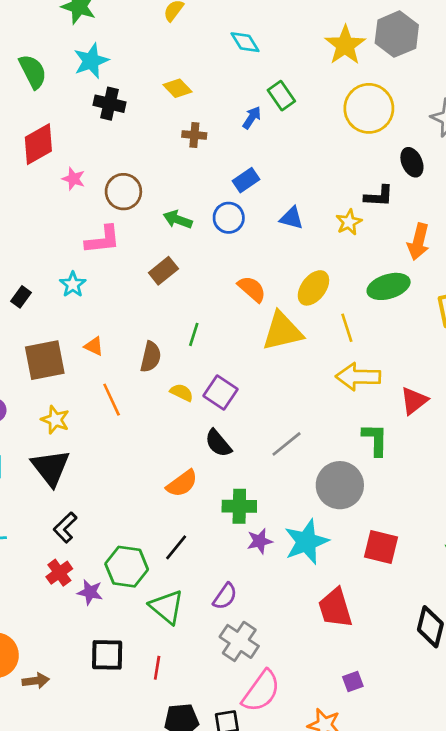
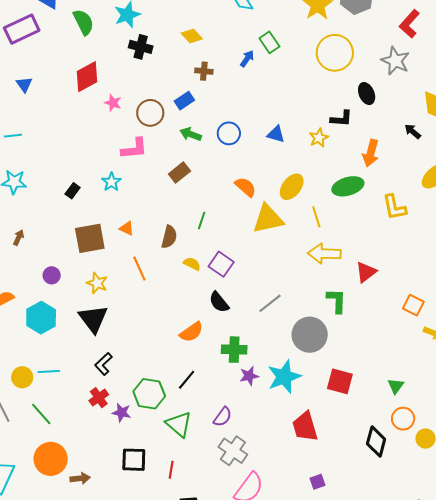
blue rectangle: (246, 180) -> (184, 101), moved

